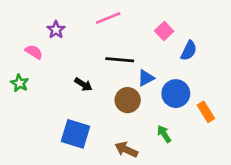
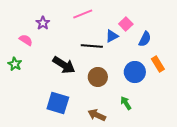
blue triangle: (146, 78) -> (112, 36), moved
black arrow: (83, 84) -> (64, 65), size x1.6
orange rectangle: (206, 112) -> (158, 64), moved

